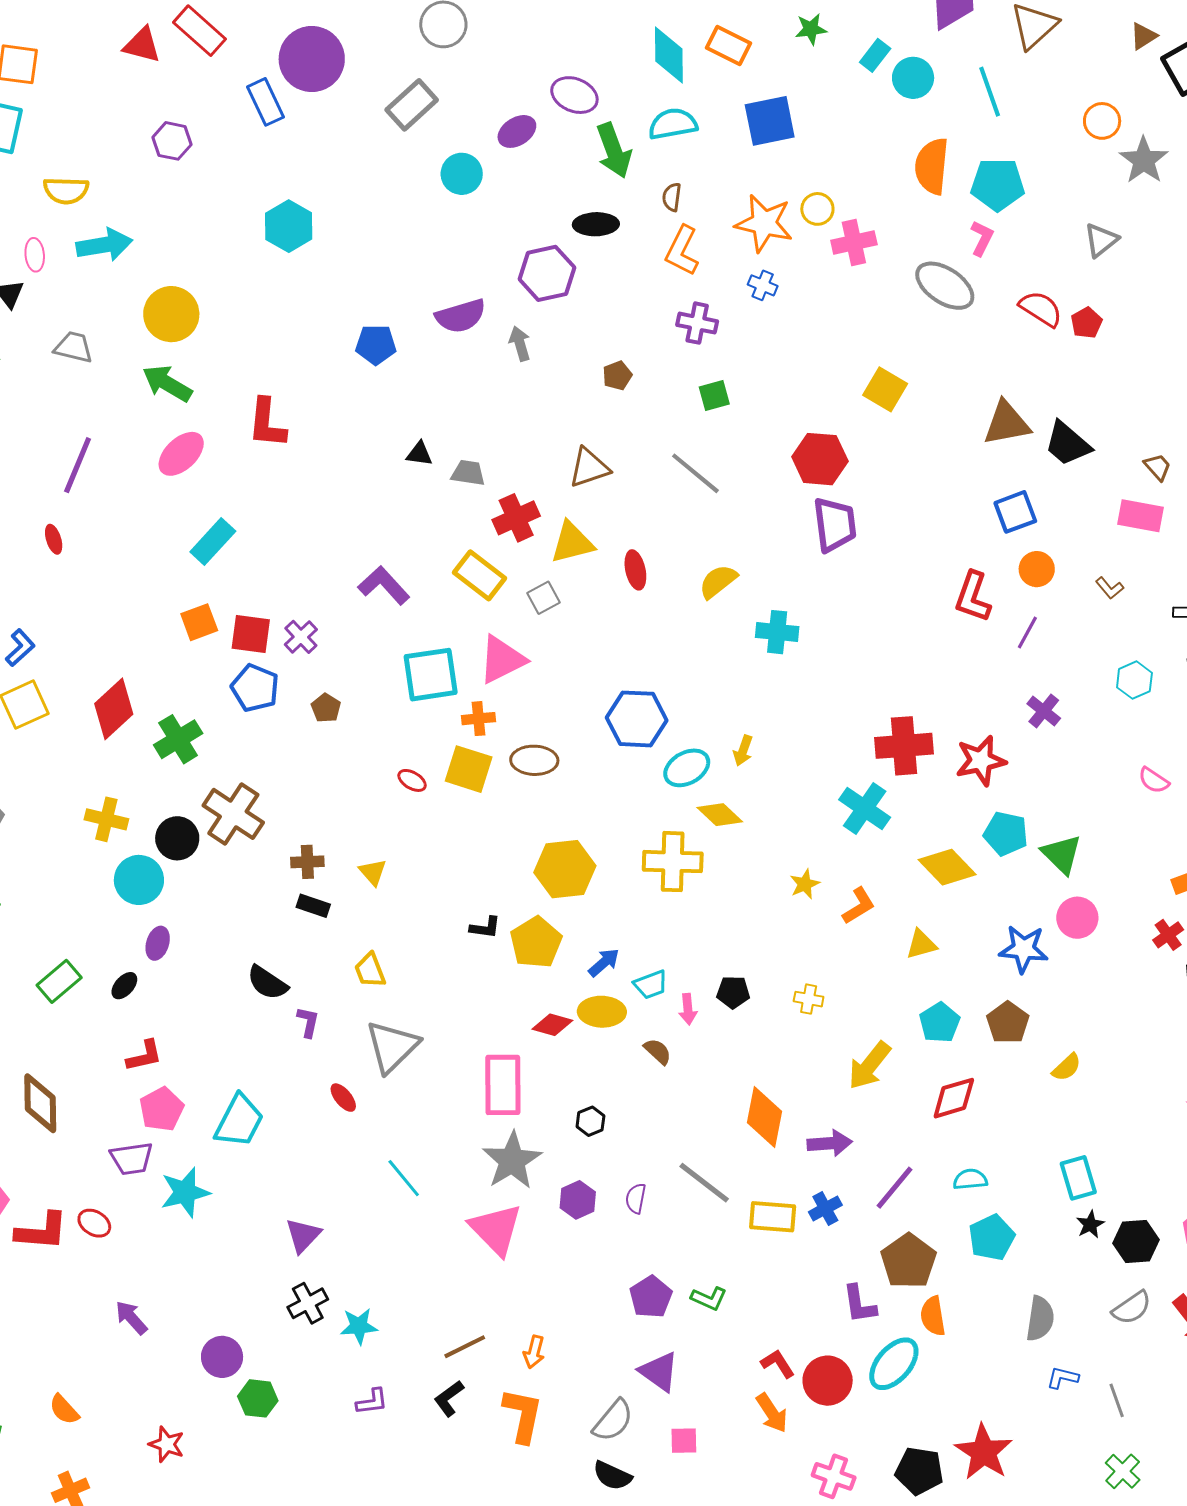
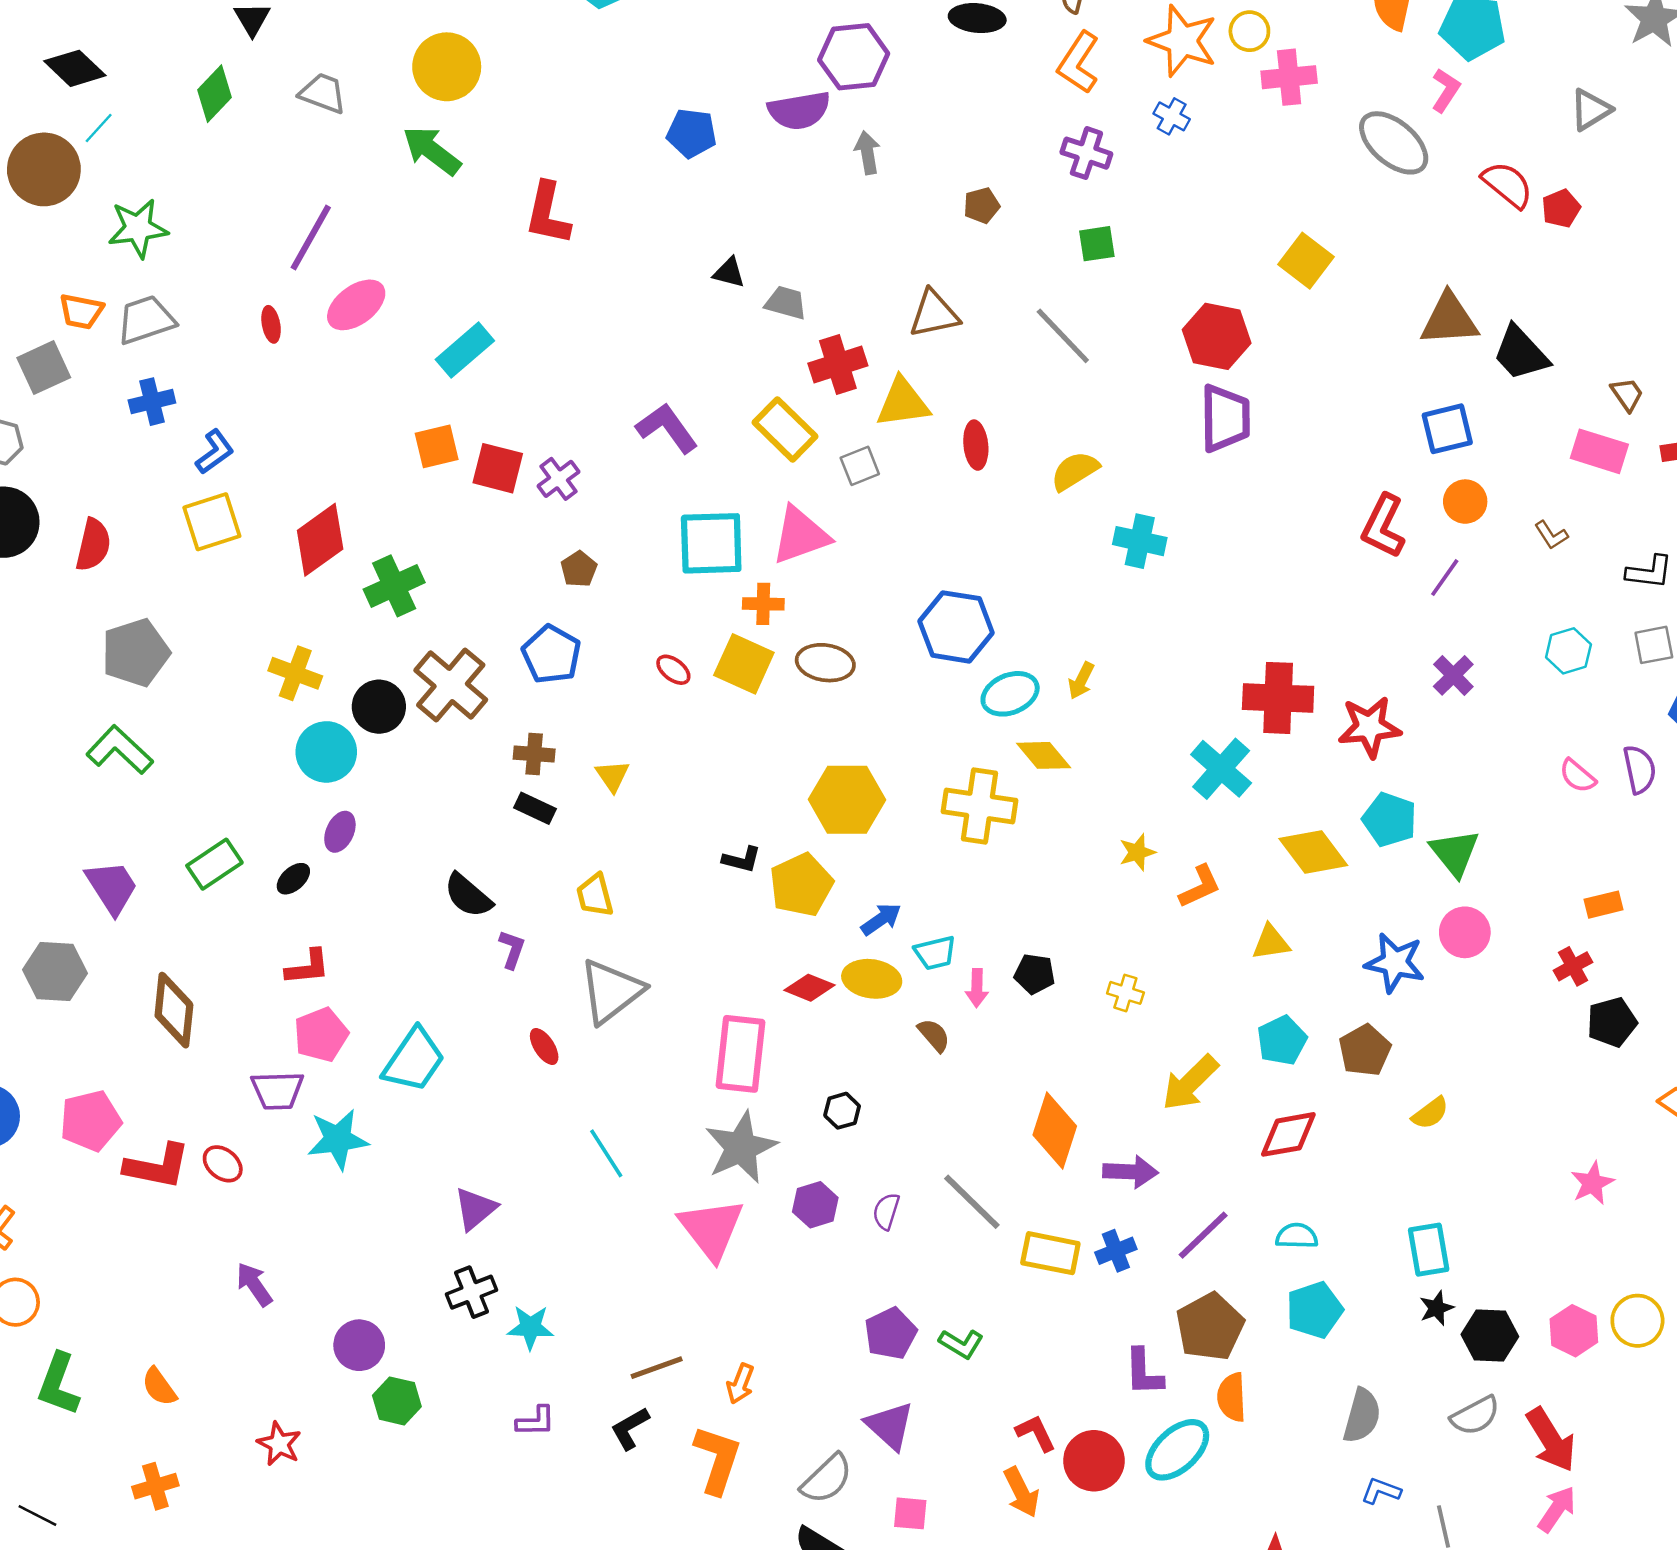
purple hexagon: (547, 273) -> (854, 57), moved
pink ellipse: (181, 454) -> (356, 305), moved
blue pentagon: (255, 688) -> (551, 654), moved

